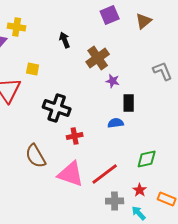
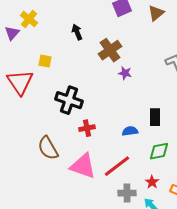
yellow cross: (17, 27) -> (29, 19), turned 30
black rectangle: (129, 103) -> (155, 117), moved
blue semicircle: (116, 123) -> (130, 131), moved

